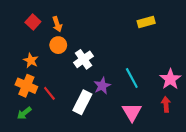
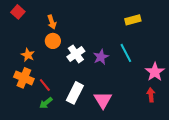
red square: (33, 22) -> (18, 12), moved
cyan line: (132, 78) -> (126, 53), moved
purple star: (102, 86) -> (101, 57), moved
pink triangle: (132, 112) -> (103, 100), moved
green arrow: (24, 113) -> (46, 103), moved

